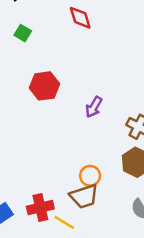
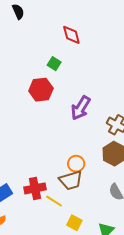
green square: (23, 33) -> (54, 64), moved
purple arrow: (94, 107) -> (81, 108), size x1.4

